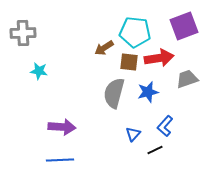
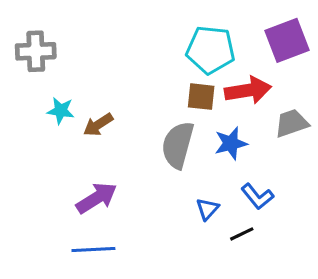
brown arrow: (104, 48) -> (98, 125), moved
blue L-shape: (165, 126) -> (257, 196), turned -80
purple arrow: (62, 127) -> (97, 198), turned -36

